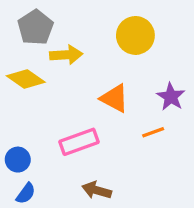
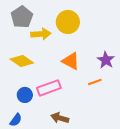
yellow circle: (135, 35) -> (68, 22), moved
yellow diamond: (26, 79) -> (22, 61), moved
blue circle: (18, 160) -> (25, 95), moved

